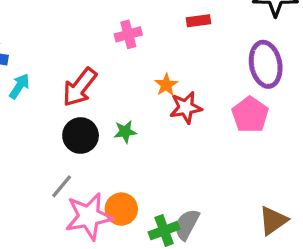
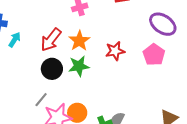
purple ellipse: (266, 64) -> (163, 24), turned -44
orange star: (166, 85) -> (79, 41), moved, size x1.5
green star: (125, 132) -> (79, 66), size x1.5

